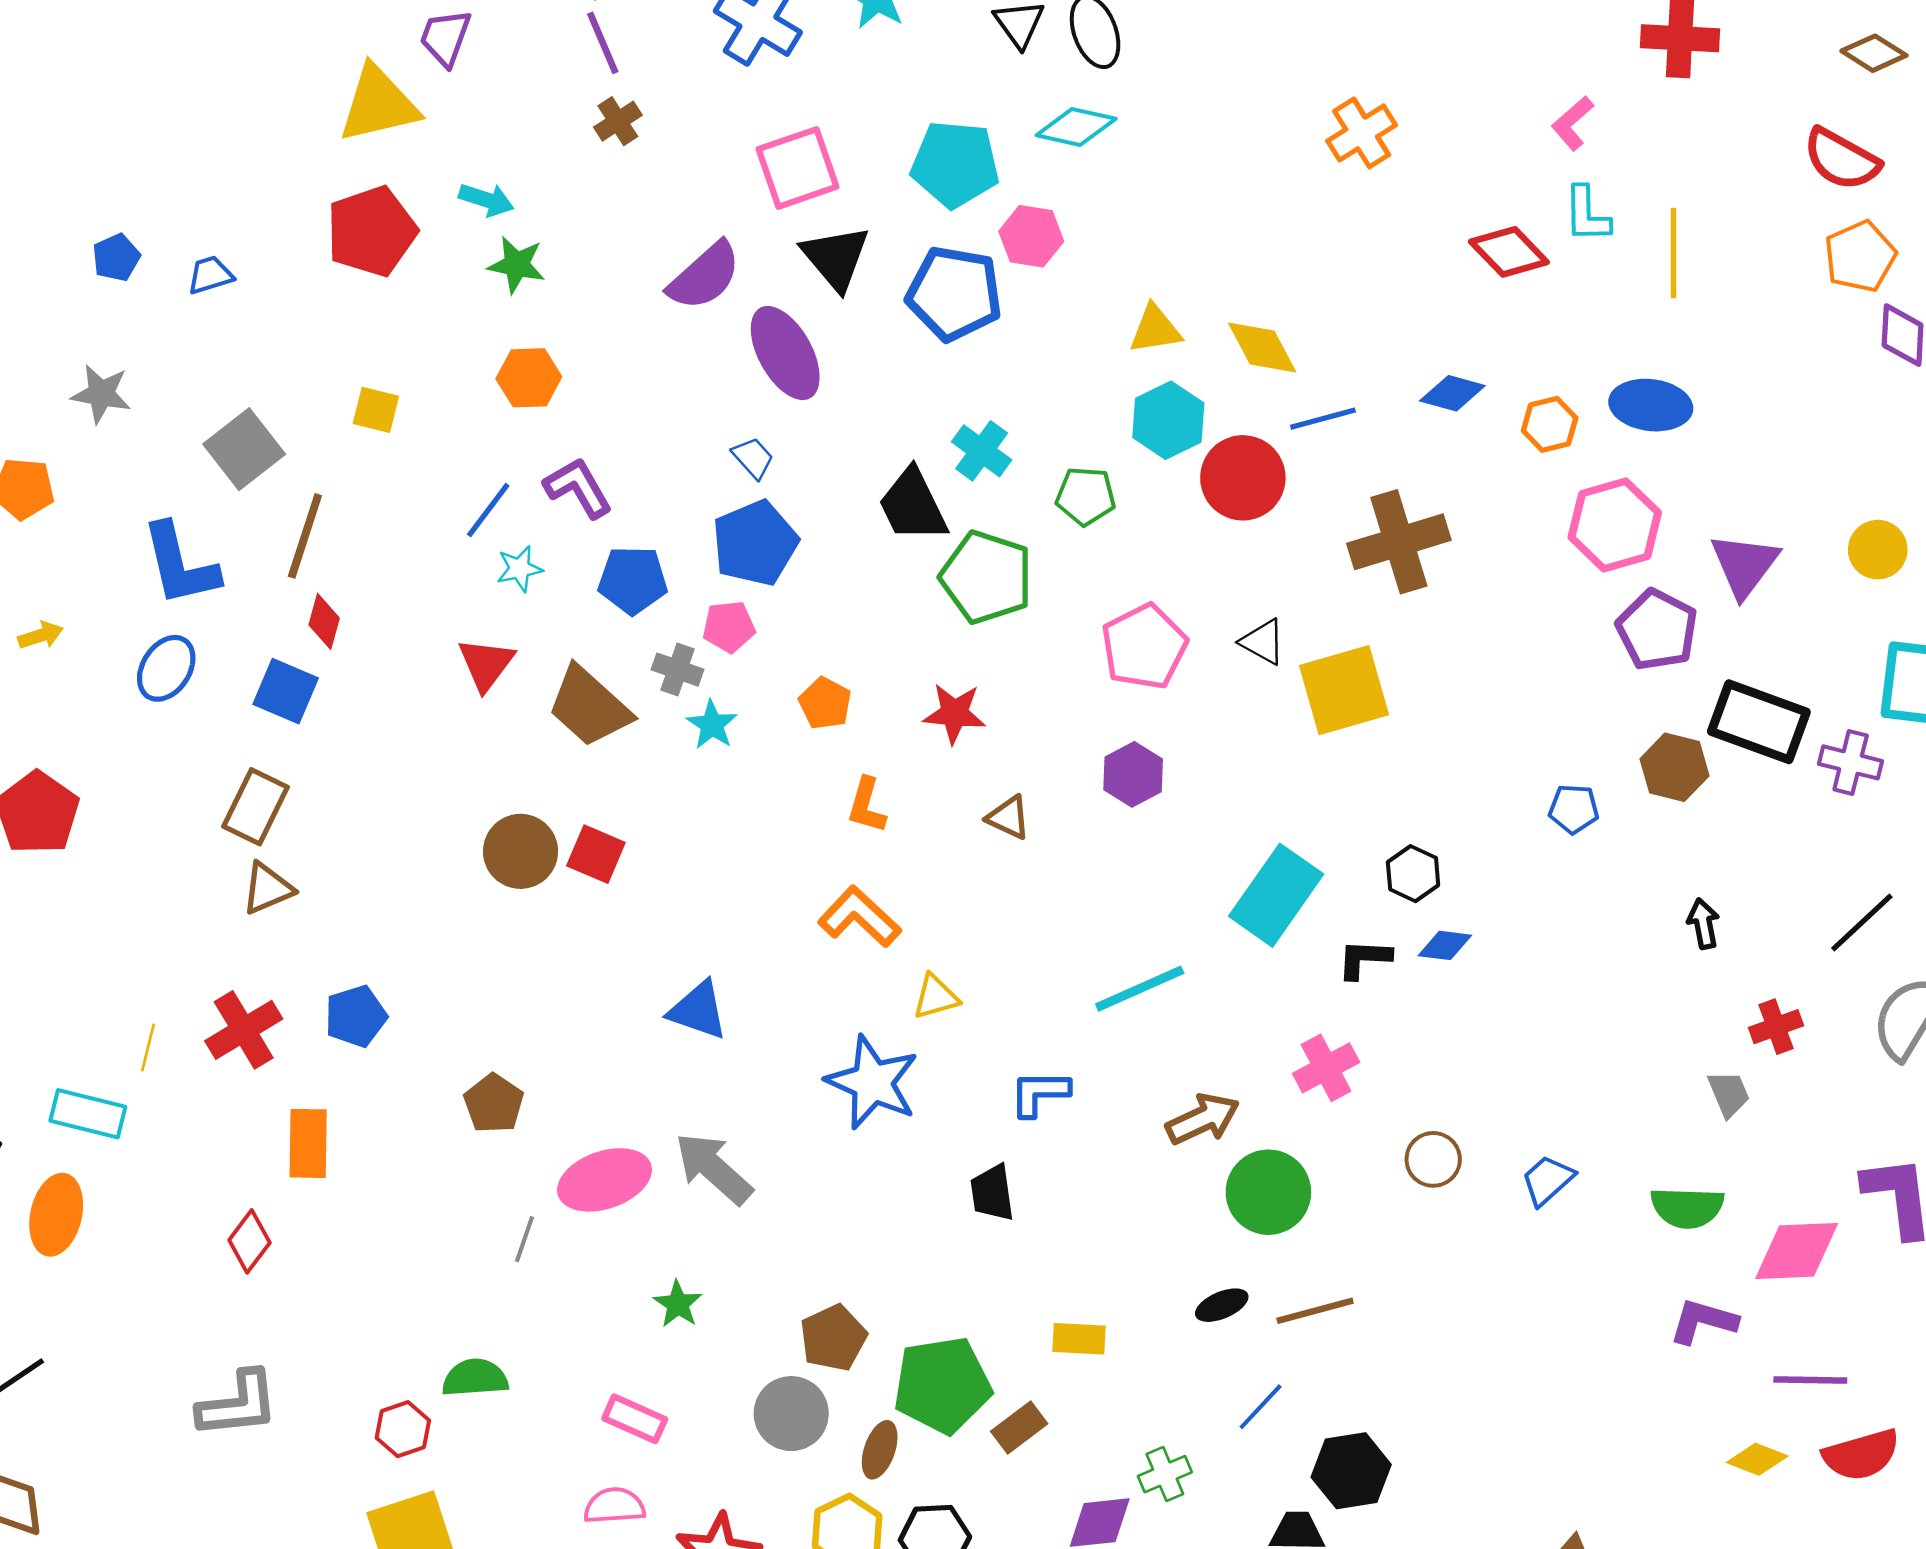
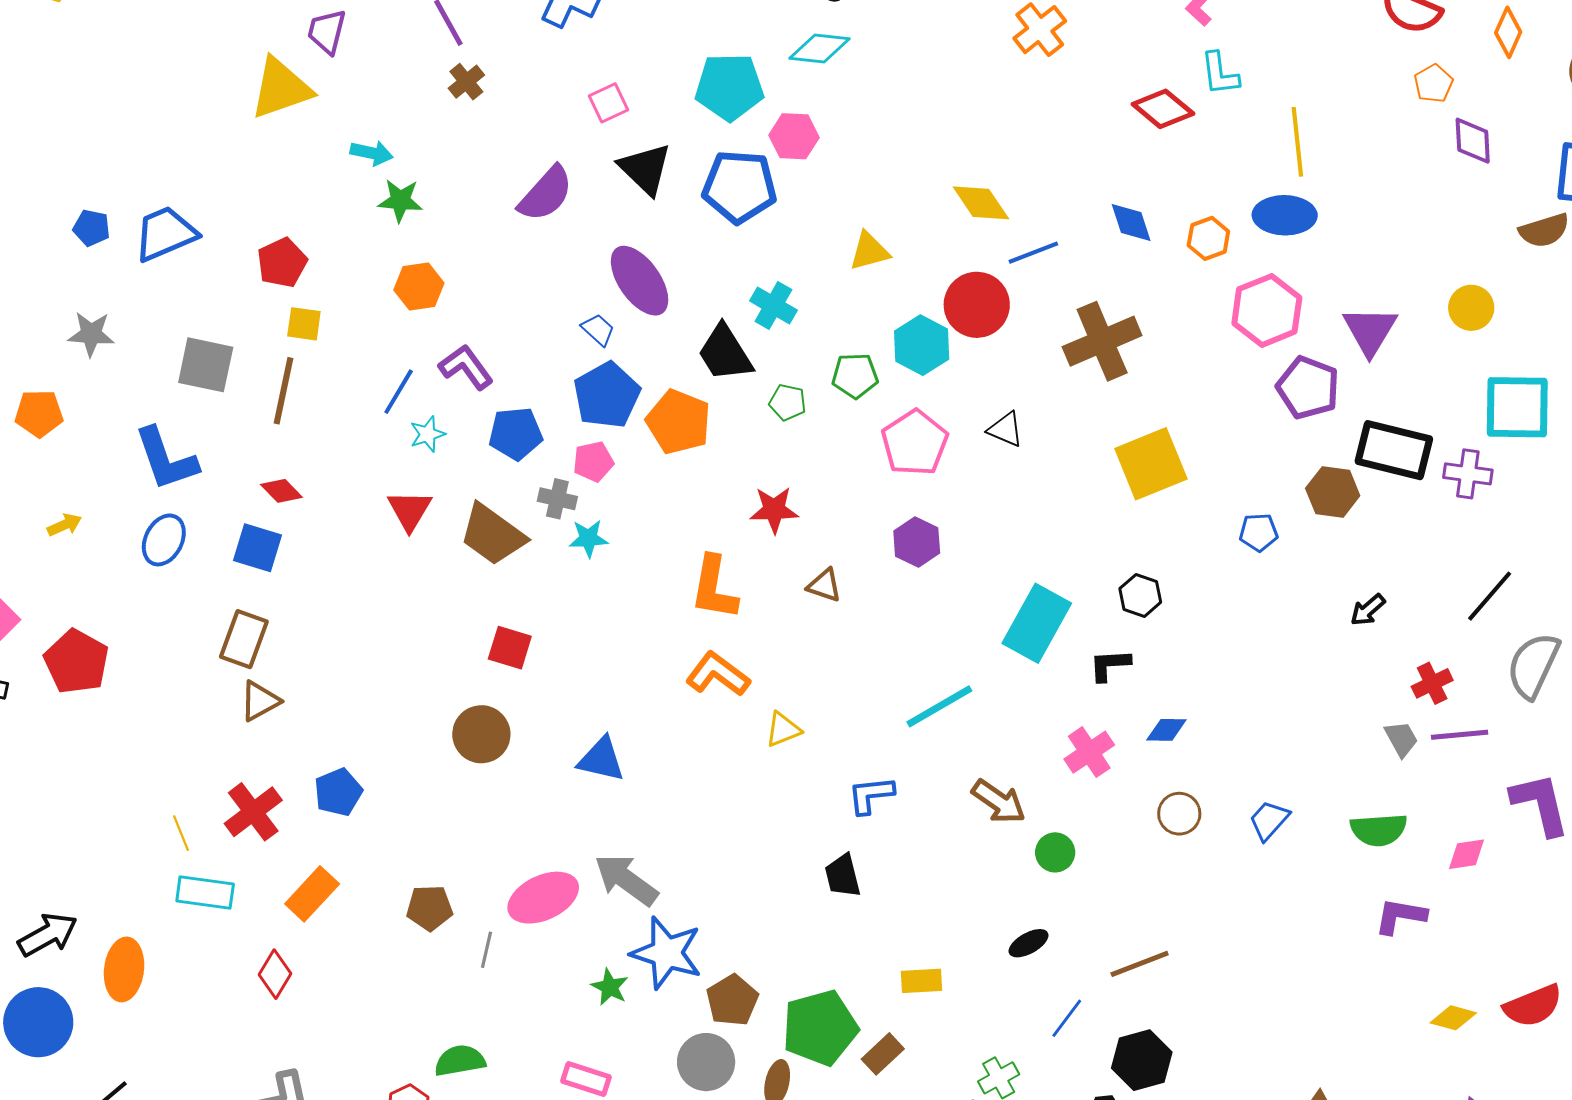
pink square: (798, 168) -> (608, 103), size x0.6
red pentagon: (371, 231) -> (282, 263), moved, size x0.7
yellow line: (1674, 253) -> (1297, 142), moved
orange pentagon: (1860, 256) -> (1434, 84), size x0.7
blue pentagon: (116, 258) -> (91, 228), turned -30
blue trapezoid: (210, 275) -> (165, 234), size x1.8
yellow triangle: (1155, 329) -> (869, 251), moved
purple ellipse: (785, 353) -> (640, 281), moved
blue diamond: (1452, 393) -> (1131, 222), turned 63
cyan hexagon: (1168, 420) -> (922, 345), moved
gray square: (244, 449) -> (206, 365), turned -34
green pentagon: (1086, 496) -> (855, 376), moved
brown line: (305, 536) -> (284, 391), moved
green pentagon: (986, 577) -> (788, 402), size x0.5
red diamond: (324, 621) -> (281, 491), turned -54
yellow square: (1344, 690) -> (1151, 464), moved
orange pentagon: (825, 703) -> (678, 422), moved, size x1.6
cyan star: (712, 725) -> (588, 538), turned -30
orange L-shape: (867, 805) -> (714, 588), size x1.5
brown circle: (521, 851) -> (481, 734), moved
black arrow: (1703, 924) -> (1368, 610), turned -114
blue diamond: (1445, 945) -> (1166, 730), moved
yellow line: (148, 1047) -> (181, 833), turned -30
blue star: (872, 1082) -> (667, 953), moved
brown pentagon: (494, 1103) -> (430, 908), moved, turned -30
cyan rectangle: (88, 1114) -> (205, 892), moved
brown arrow: (1203, 1119) -> (999, 802), turned 66
orange rectangle: (308, 1143) -> (312, 894), turned 48
green circle: (1268, 1192) -> (1055, 852), size x0.6
pink diamond: (1797, 1251) -> (1467, 854), size x0.6
brown line: (1315, 1311) -> (1140, 964), moved
purple line: (1810, 1380) -> (1460, 735), moved

